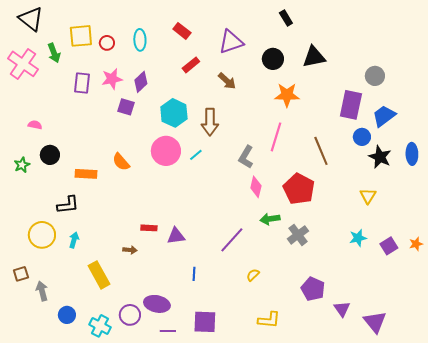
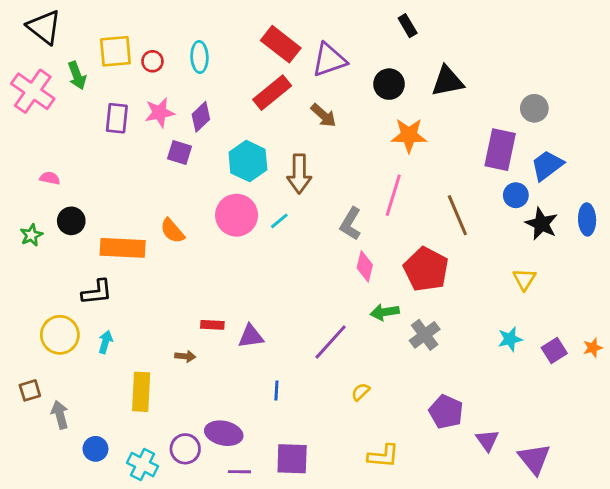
red rectangle: (182, 31) -> (281, 44), moved, size x1.5
red rectangle: (191, 65) -> (272, 93), size x1.5
orange rectangle: (86, 174) -> (123, 248), size x1.4
yellow rectangle: (99, 275) -> (141, 392), turned 32

